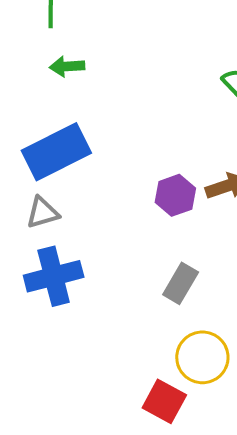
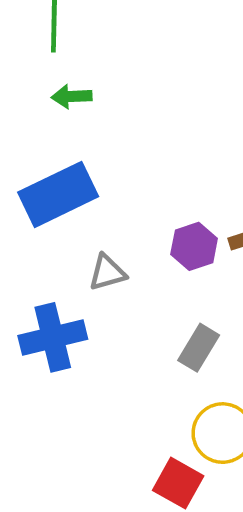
gray triangle: (43, 213) -> (107, 272), moved

